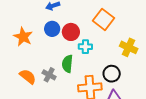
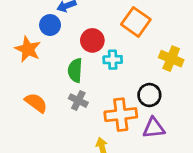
blue circle: (52, 29) -> (50, 25), moved
green semicircle: (67, 64) -> (75, 70), moved
gray cross: (49, 75) -> (78, 101), moved

